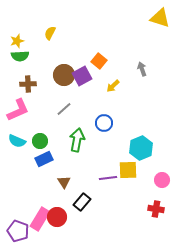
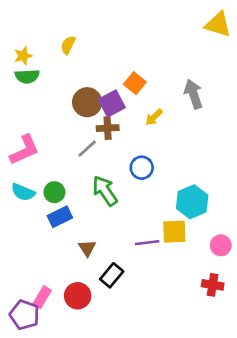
gray arrow: (142, 69) -> (193, 94), size x1.5
brown cross: (28, 84) -> (108, 128), moved
green arrow: (77, 140) -> (105, 191), turned -45
pink rectangle: (40, 219) -> (42, 297), moved, size x0.7

